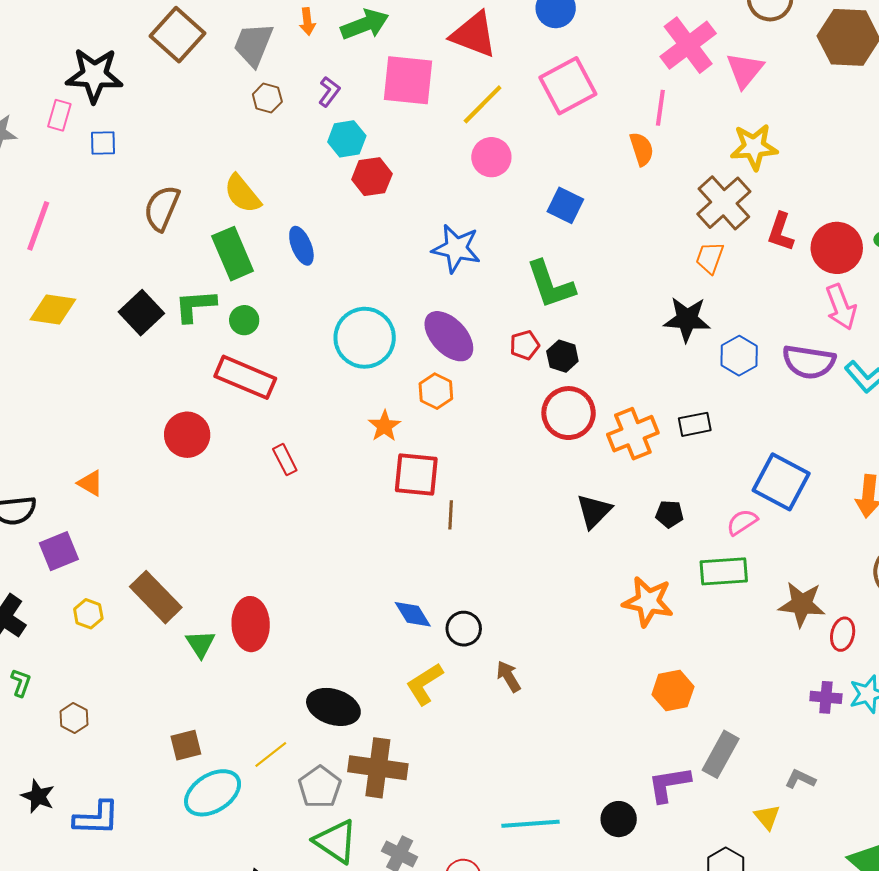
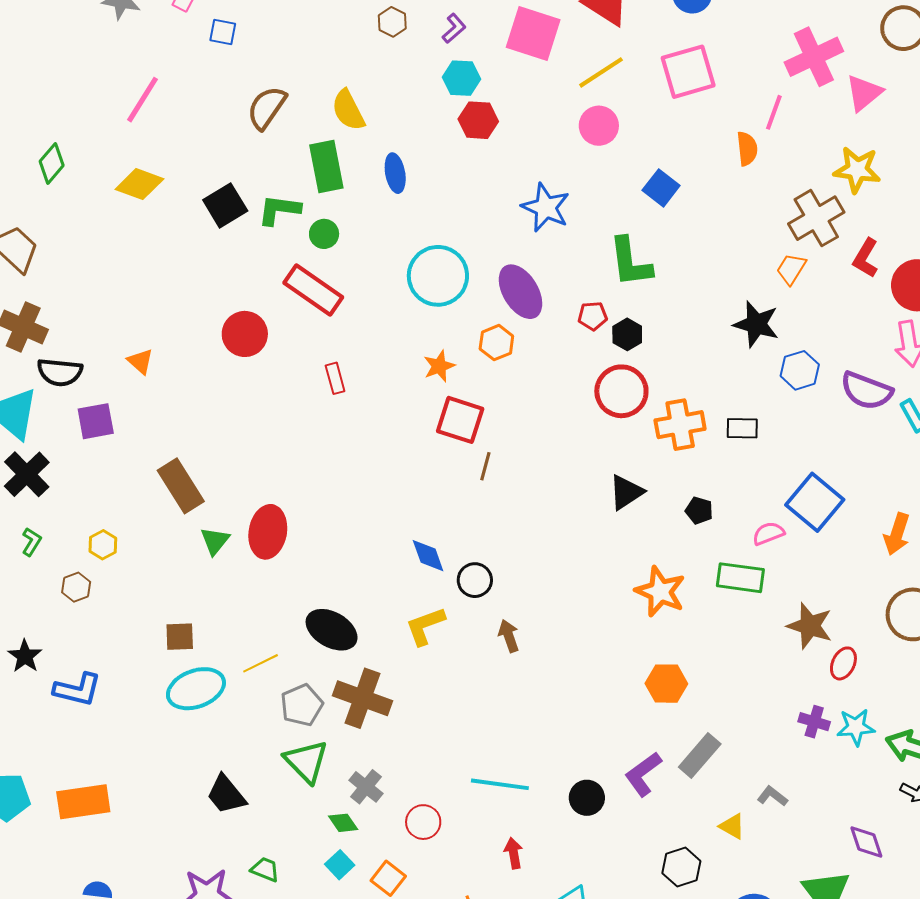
yellow hexagon: (88, 614) -> (103, 545), moved
purple L-shape: (669, 784) -> (643, 774), turned -39
yellow triangle: (767, 817) -> (732, 826), turned -32

